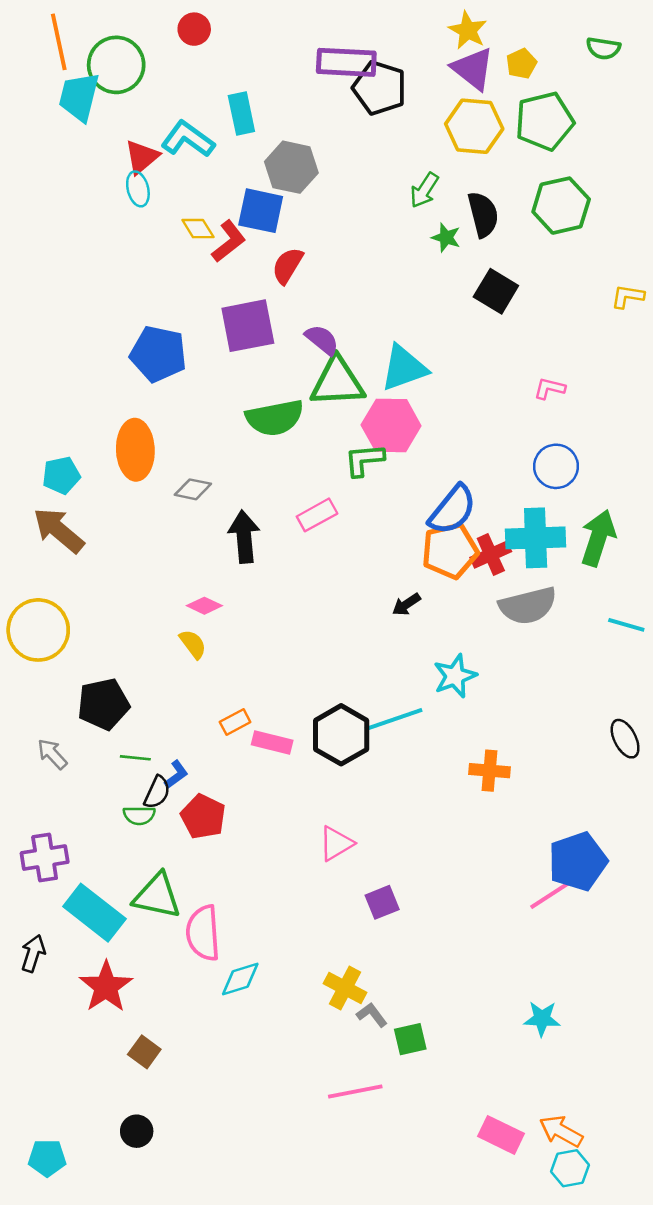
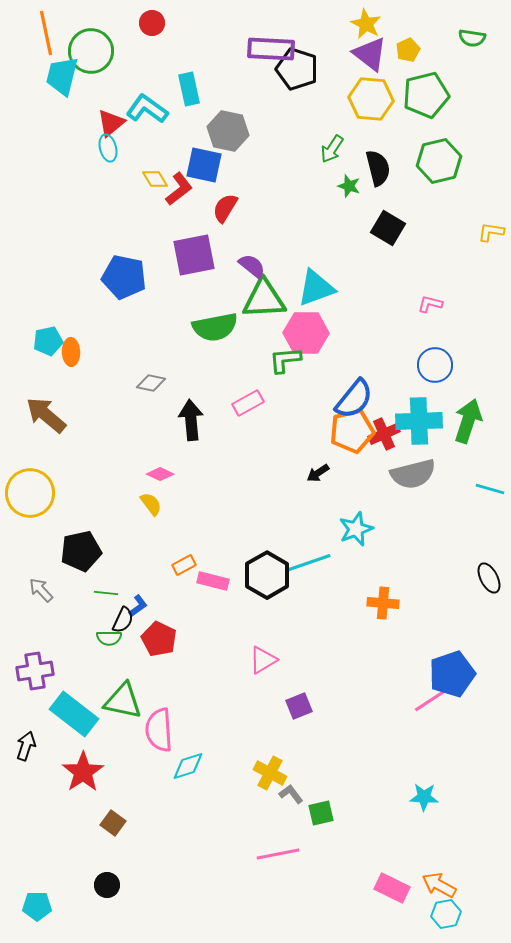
orange ellipse: (135, 450) -> (71, 352), moved, size x0.6
cyan pentagon: (61, 475) -> (48, 341), moved

